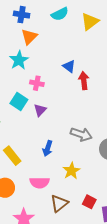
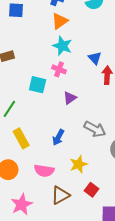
cyan star: (19, 60) -> (62, 46), moved, turned -30
cyan square: (19, 101) -> (38, 85), turned -30
purple triangle: (40, 110) -> (70, 98), moved
red square: (89, 202) -> (91, 190), moved

